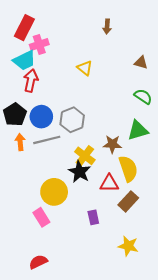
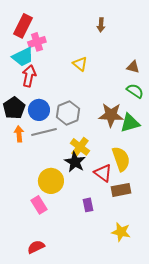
brown triangle: (141, 63) -> (133, 67), moved
brown star: (112, 144) -> (111, 115), moved, size x1.4
red triangle: (109, 183) -> (103, 173), turned 36
brown rectangle: (128, 201) -> (121, 190), turned 36

